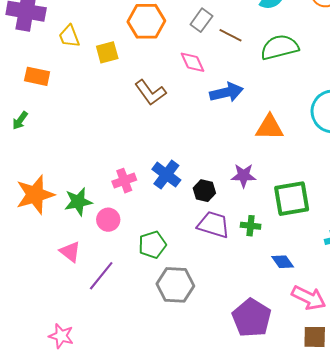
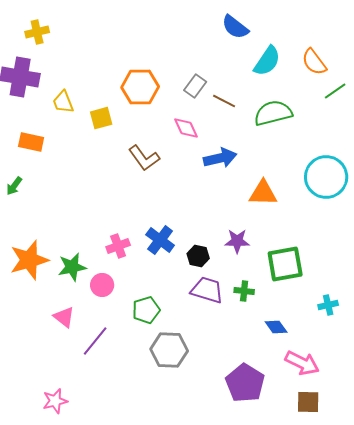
pink star: (61, 336) -> (55, 401), turned -30

